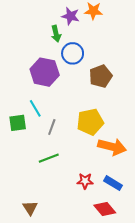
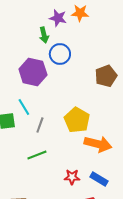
brown pentagon: (101, 76) -> (106, 76), moved
yellow pentagon: (90, 122) -> (77, 120), turned -30

